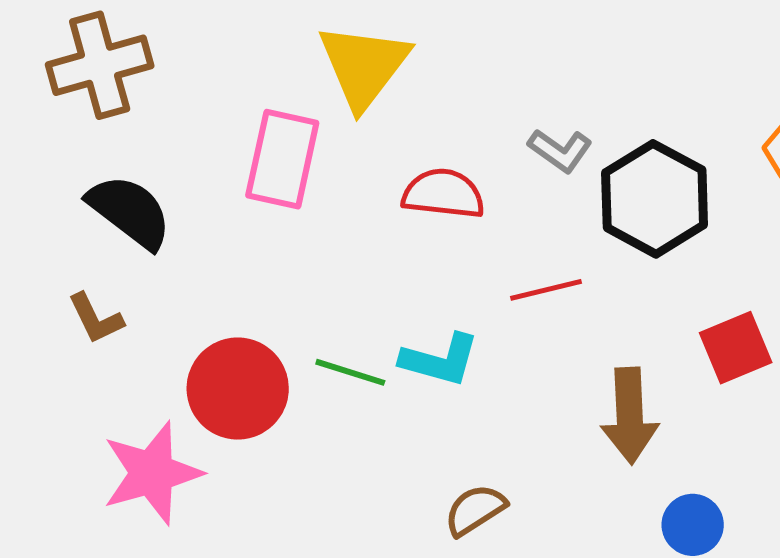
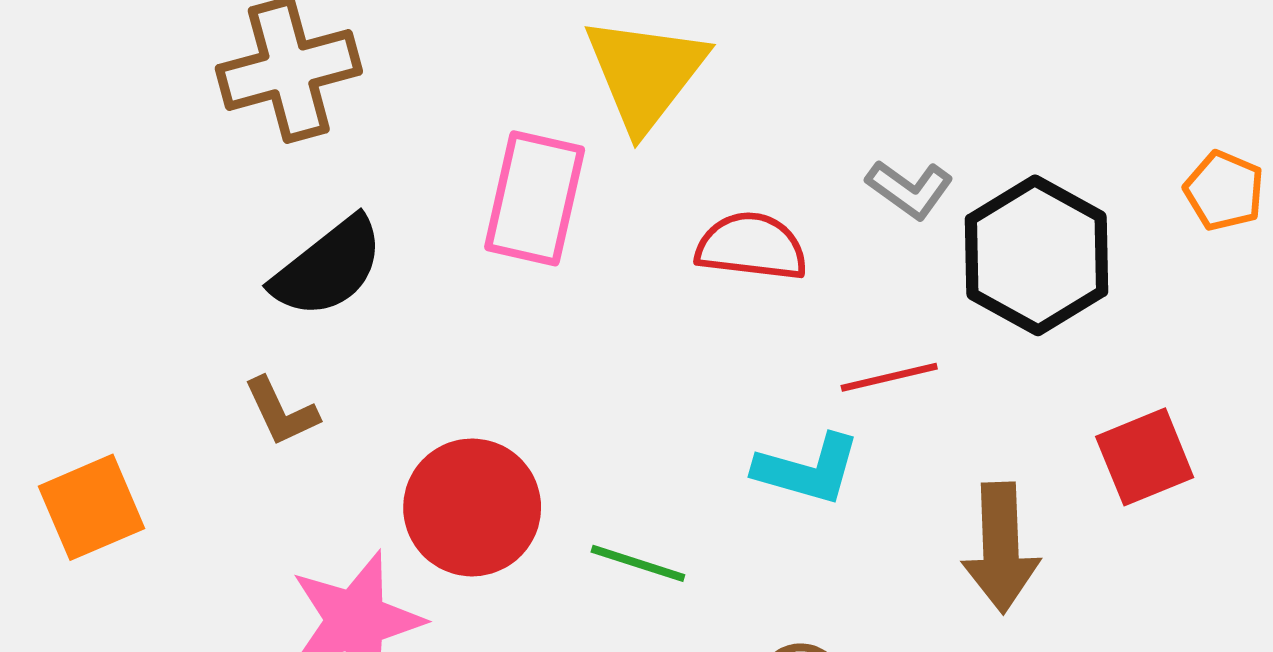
black semicircle: (130, 211) -> (328, 268), turned 104
cyan L-shape: (440, 360) -> (807, 469), moved
green line: (350, 372) -> (638, 563), moved

